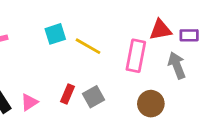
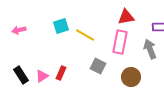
red triangle: (160, 30) -> (126, 17), moved
red rectangle: (68, 94) -> (61, 73), moved
gray square: (93, 97) -> (98, 66), moved, turned -35

